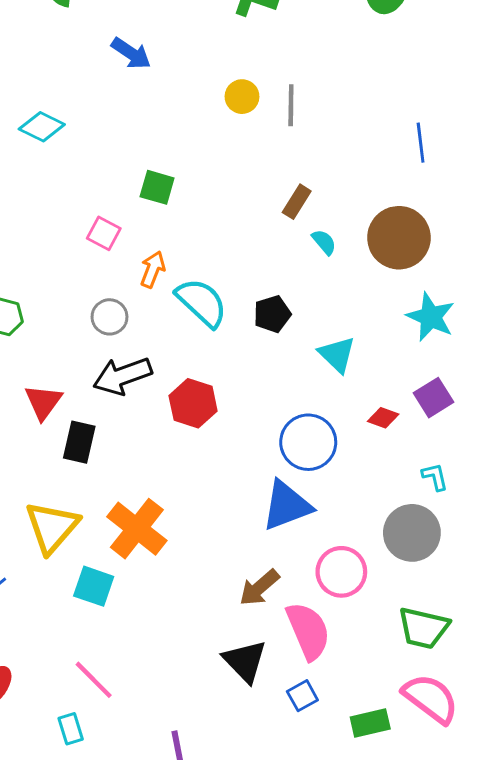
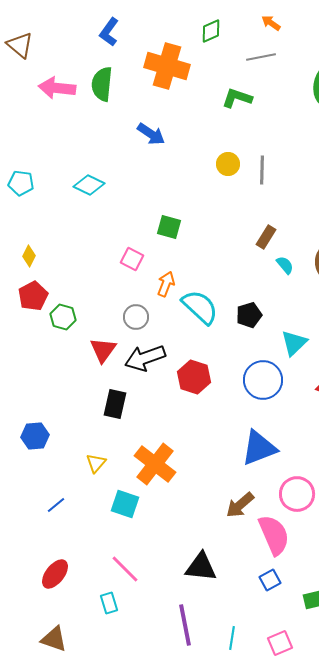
cyan triangle: (337, 354) -> (294, 343), turned 32
red triangle: (43, 402) -> (103, 350), moved
blue circle: (308, 442) -> (263, 380), moved
yellow triangle: (52, 527) -> (96, 463), size x0.5
black triangle: (245, 661) -> (201, 567), moved, turned -40

